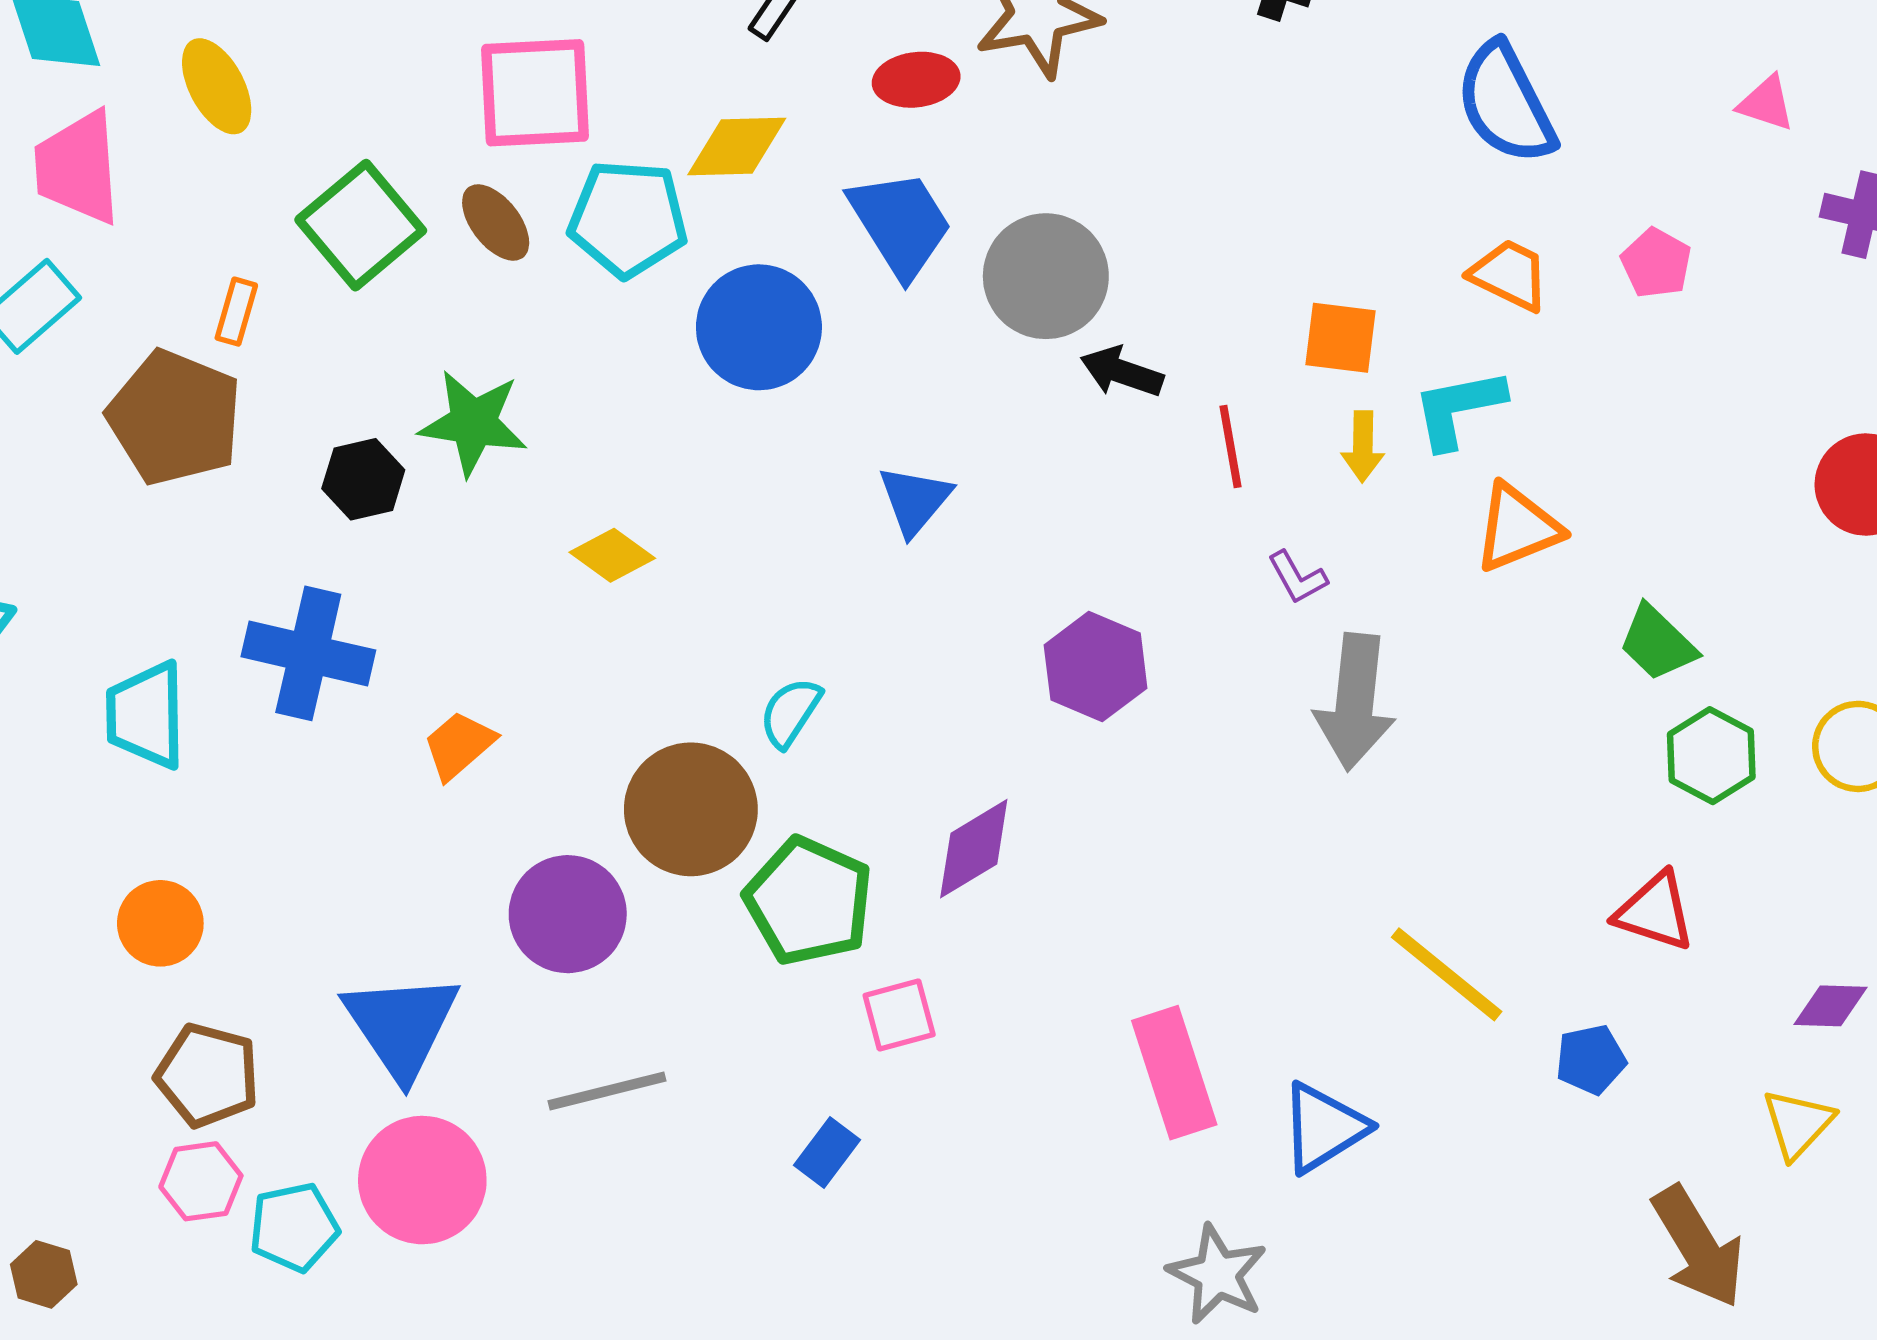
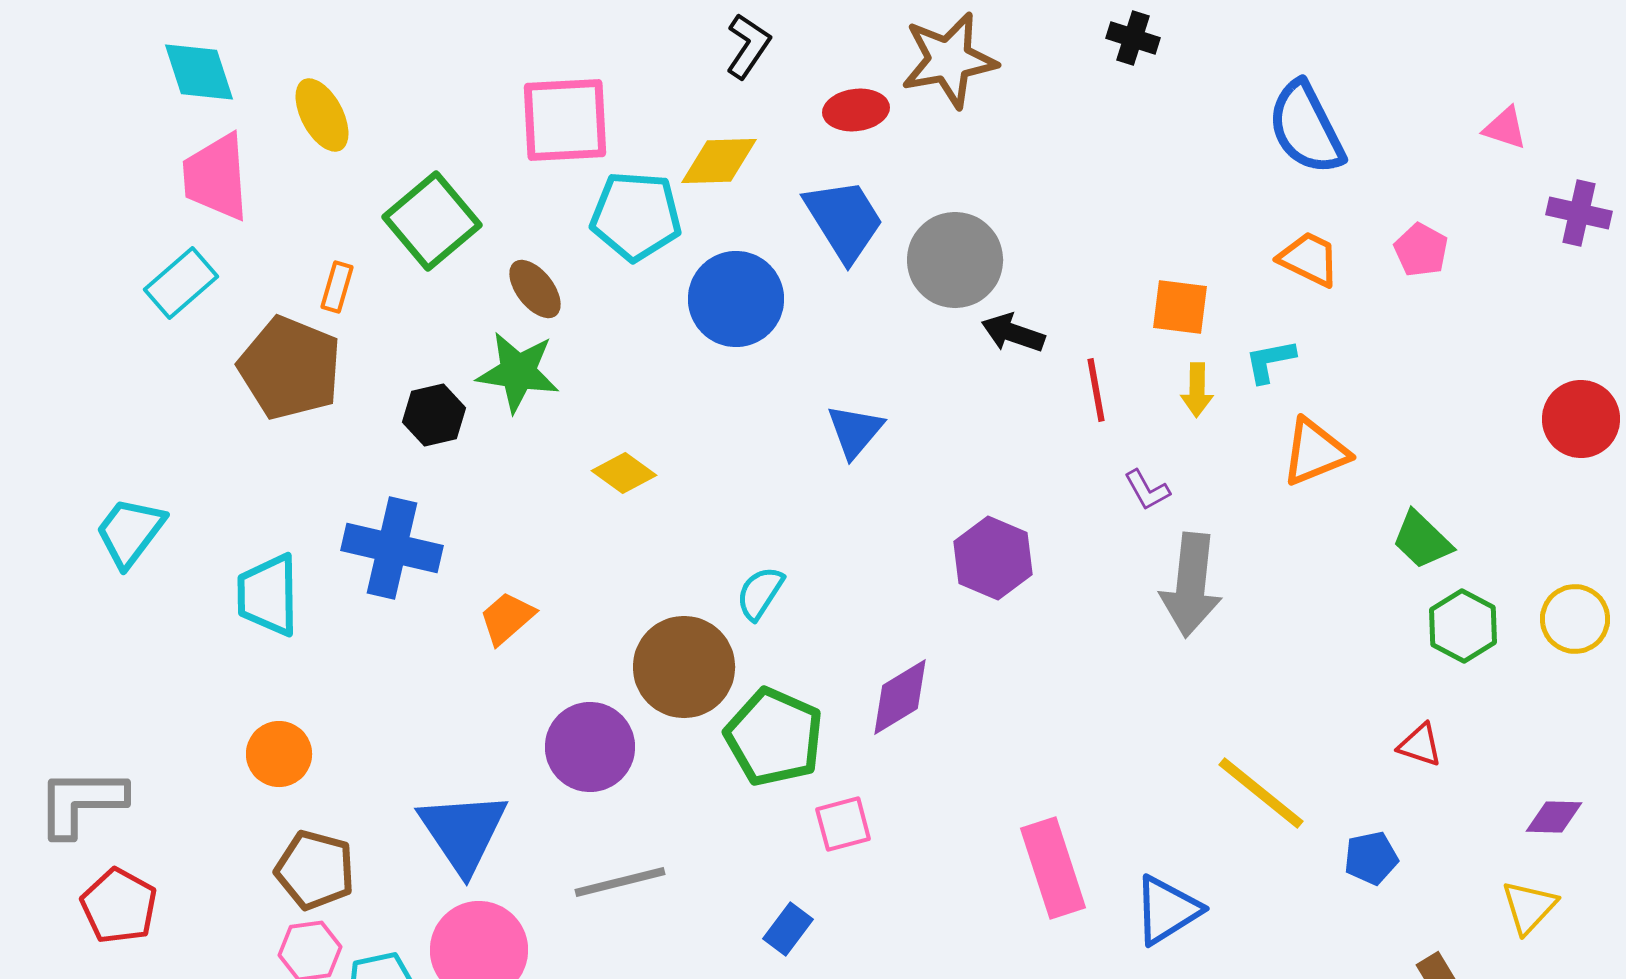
brown ellipse: (496, 222) -> (535, 289), moved
cyan L-shape: (1458, 409) -> (1270, 361), size x0.7
red triangle: (1655, 912) -> (1420, 745), size x0.7

